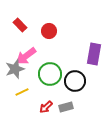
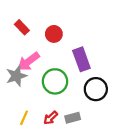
purple rectangle: (94, 54) -> (81, 59), moved, turned -30
black circle: (75, 81) -> (96, 89), moved
yellow line: (22, 92) -> (24, 118), moved, turned -40

